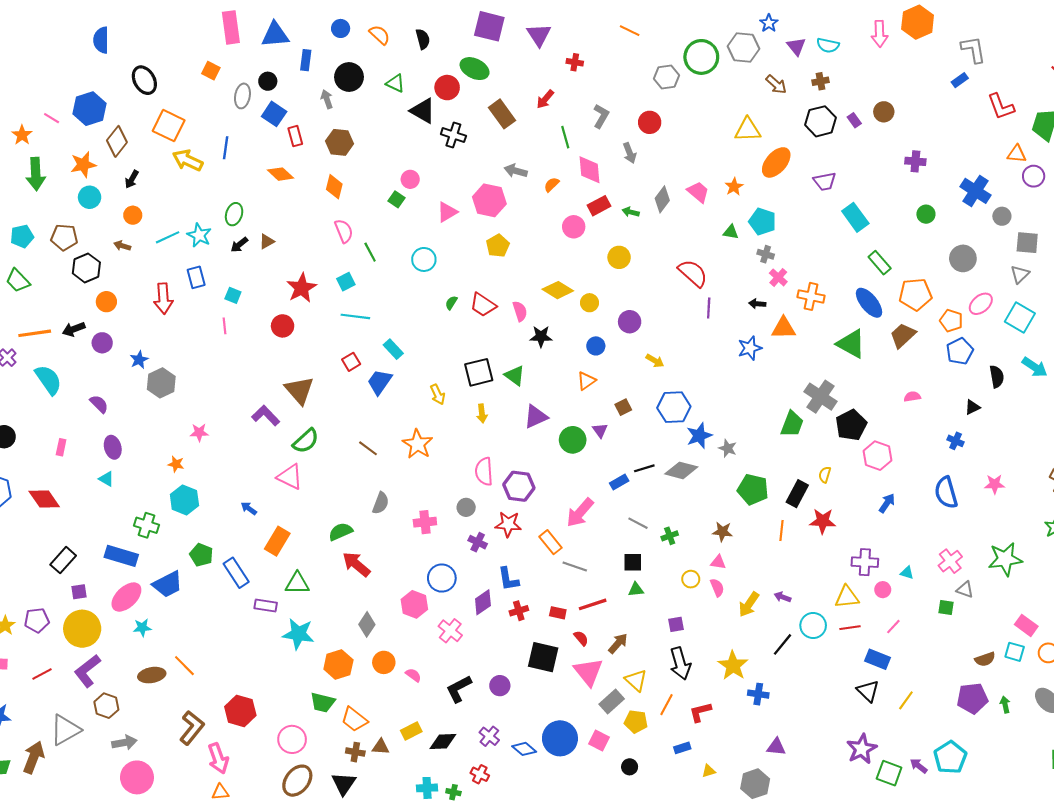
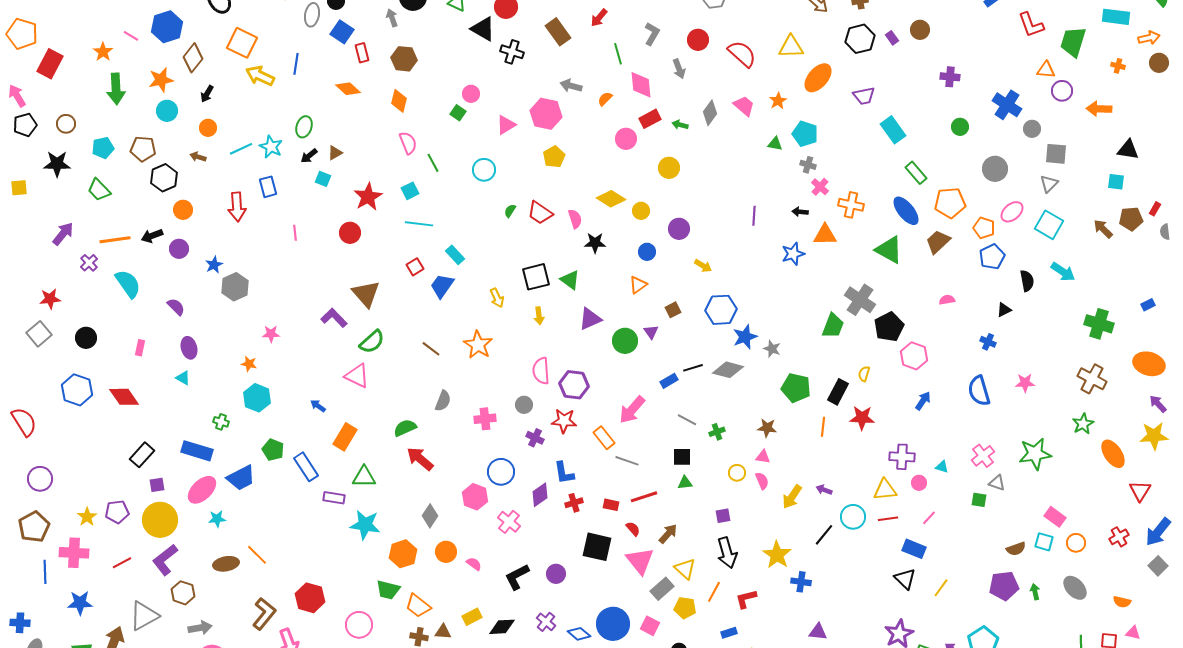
red semicircle: (693, 273) -> (742, 54), moved
cyan square: (233, 295) -> (323, 179), moved
green cross: (146, 525) -> (221, 422), size x0.7

